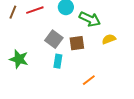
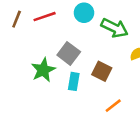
brown square: (77, 43) -> (102, 71), moved, turned 35
green star: (19, 59) -> (43, 70), moved, turned 30

